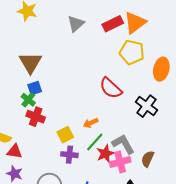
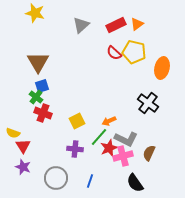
orange triangle: (135, 23) -> (137, 24), size x0.6
red semicircle: (111, 88) -> (114, 53), moved, size x0.7
orange arrow: (91, 123) -> (109, 121), moved
yellow square: (65, 135) -> (77, 121), moved
gray L-shape: (123, 144) -> (126, 139), turned 145
red triangle: (15, 151) -> (23, 146), turned 49

